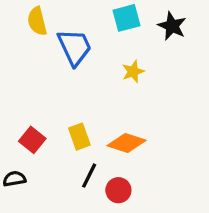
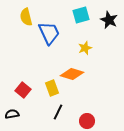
orange diamond: (127, 143) -> (72, 74), moved
red circle: (118, 190) -> (87, 121), moved

